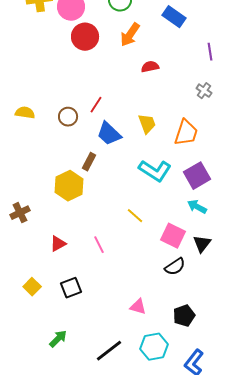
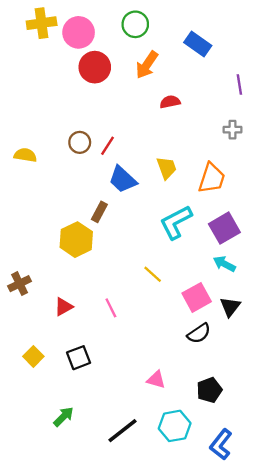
gray cross: (204, 91) -> (232, 130), turned -35
brown circle: (68, 117) -> (80, 142), moved
cyan L-shape: (155, 171) -> (176, 222), turned 120
brown cross: (20, 213) -> (20, 284), moved
pink square: (173, 236) -> (197, 297), turned 35

